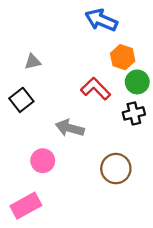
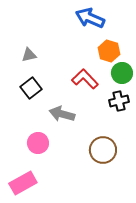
black square: (21, 100) -> (31, 88), moved

